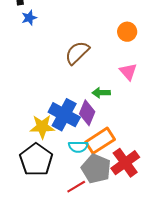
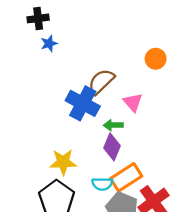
pink triangle: (128, 72) -> (133, 102), moved
green arrow: (101, 93) -> (113, 125), moved
blue cross: (64, 115) -> (83, 103), moved

